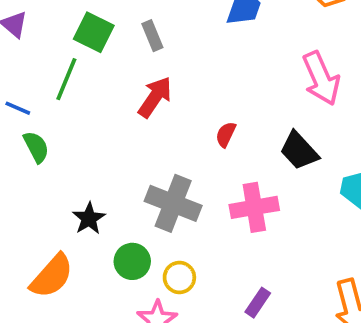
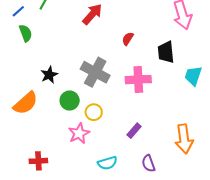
blue line: (18, 108) -> (18, 11), turned -72
black trapezoid: (299, 151) -> (166, 52), turned 30

